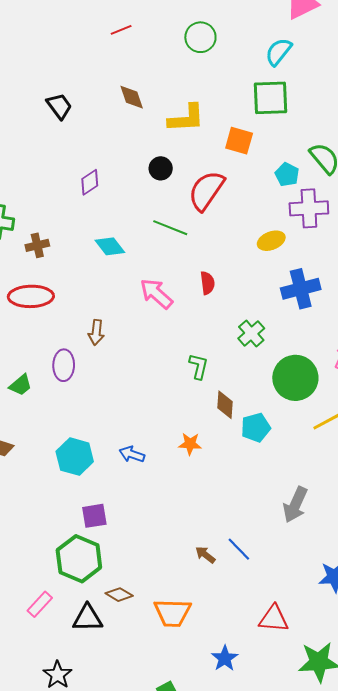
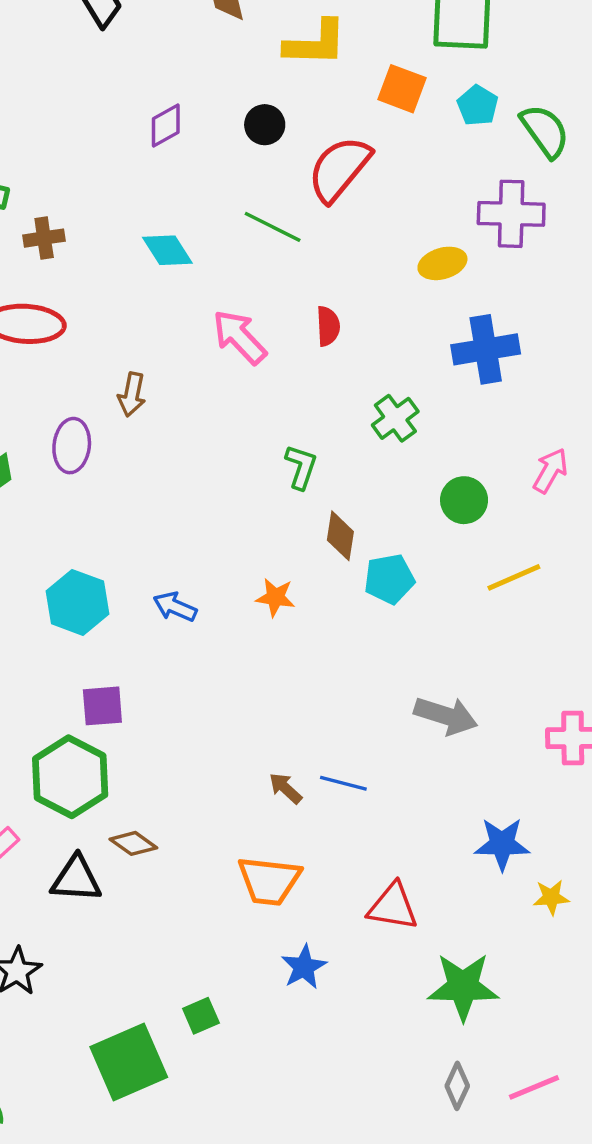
cyan pentagon: (287, 175) -> (478, 105), moved
purple diamond: (90, 182) -> (166, 126), moved
green circle: (295, 378) -> (464, 500), size x0.6
gray arrow: (295, 505) -> (446, 716), turned -102
blue line: (239, 549) -> (343, 783), turned -36
orange trapezoid: (172, 613) -> (269, 881), moved

